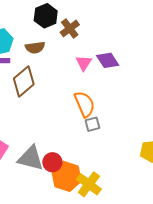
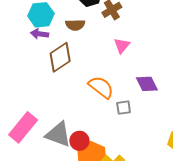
purple diamond: (108, 60) -> (147, 84), moved
orange semicircle: (85, 104) -> (101, 87), moved, turned -36

